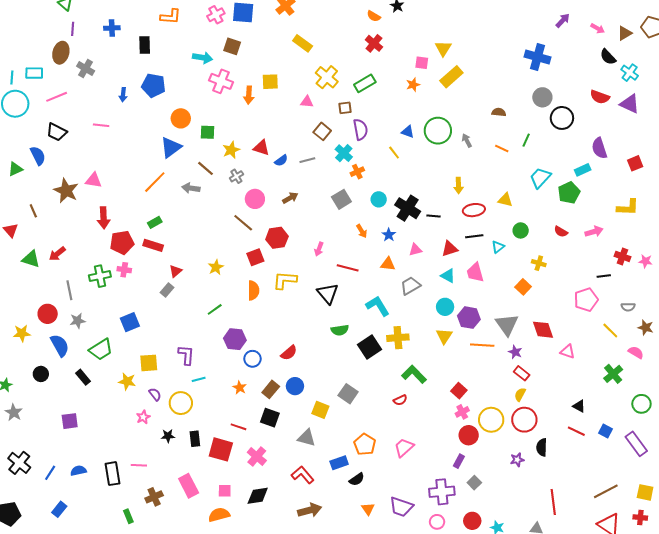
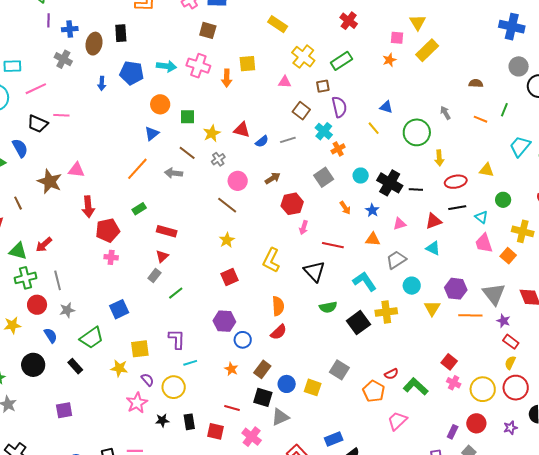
blue cross: (112, 28) -> (70, 29), moved
brown ellipse: (61, 53) -> (94, 44), moved
cyan arrow: (203, 58) -> (166, 66), moved
pink line: (101, 125) -> (61, 115), moved
green circle: (438, 131) -> (417, 132), moved
blue triangle: (171, 147) -> (152, 134), size x0.7
red hexagon: (277, 238) -> (292, 204), moved
red rectangle: (153, 245) -> (167, 231), moved
cyan triangle: (498, 247) -> (481, 217), turned -40
red square: (255, 257) -> (230, 277), moved
yellow cross: (539, 263) -> (523, 231), size x1.5
yellow star: (216, 267) -> (227, 240), moved
pink trapezoid: (475, 272) -> (484, 243), moved
green cross: (100, 276) -> (25, 278), moved
yellow L-shape: (285, 280) -> (271, 260), turned -65
orange semicircle: (253, 290) -> (278, 306), moved
cyan circle: (445, 307) -> (412, 286), moved
green line: (215, 309) -> (176, 293), moved
blue semicircle: (60, 345) -> (51, 335), size x0.7
black circle: (41, 374) -> (33, 365), size x1.5
green L-shape: (414, 374) -> (416, 386), moved
blue circle: (295, 386) -> (287, 384), moved
pink cross: (462, 412) -> (454, 383), turned -32
pink star: (143, 417) -> (137, 403), size x1.5
red circle: (469, 435) -> (476, 423), moved
gray triangle: (307, 438) -> (280, 417), moved, turned -36
orange pentagon: (365, 444) -> (374, 391), moved
red square: (221, 449) -> (215, 431), size x0.7

